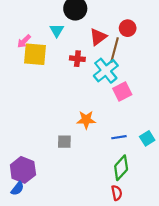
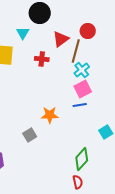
cyan cross: (106, 71) -> (82, 70), moved, size x0.7
blue line: (119, 137) -> (80, 105), moved
gray square: (64, 142) -> (30, 135), turned -32

